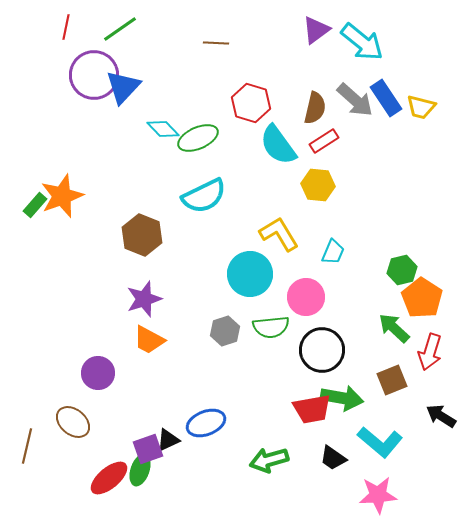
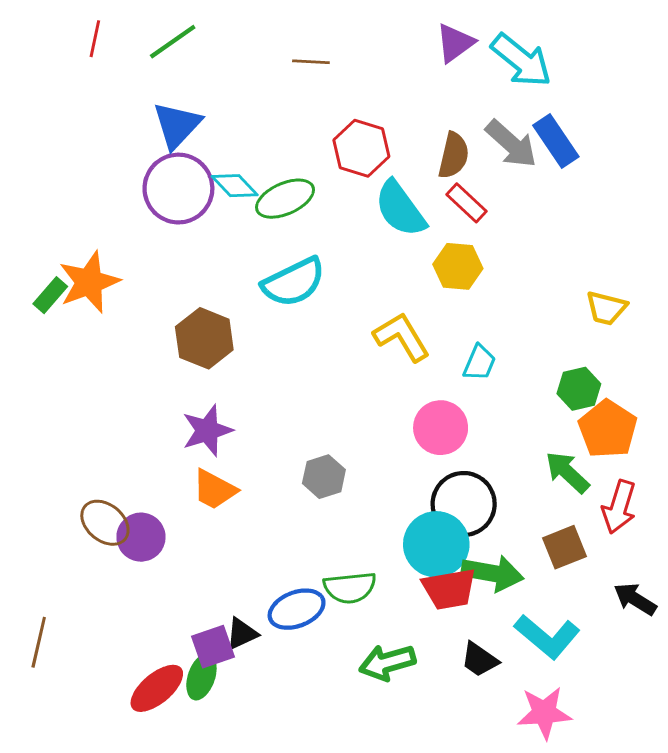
purple circle: (94, 75) -> (178, 189), moved
yellow trapezoid: (421, 107) -> (606, 308), moved
red rectangle: (324, 141) -> (467, 203), turned 76
cyan circle: (250, 274) -> (436, 544), moved
green semicircle: (271, 327) -> (350, 588), moved
brown ellipse: (73, 422) -> (105, 523), moved

